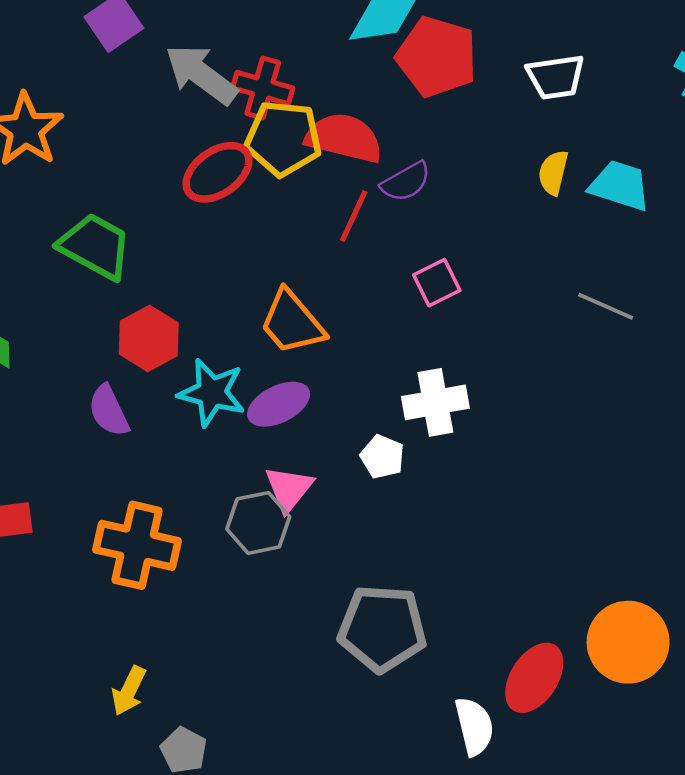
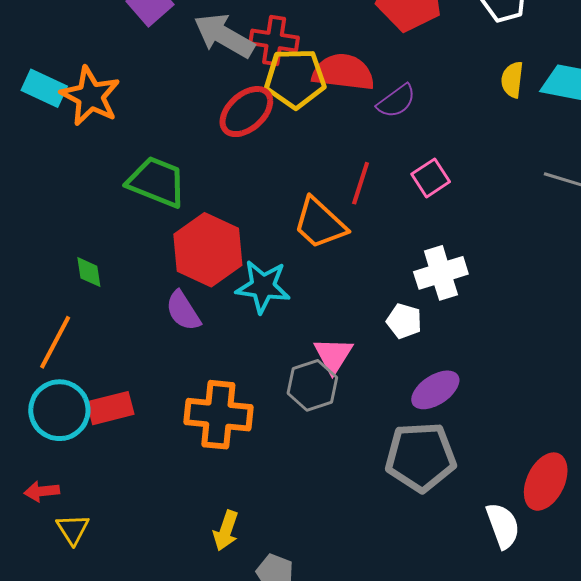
red line: (354, 216) -> (361, 183), moved
red hexagon: (149, 338) -> (208, 250), size x1.4
purple ellipse: (279, 404) -> (435, 390), moved

